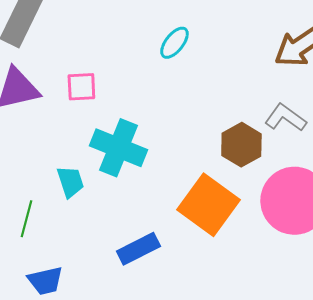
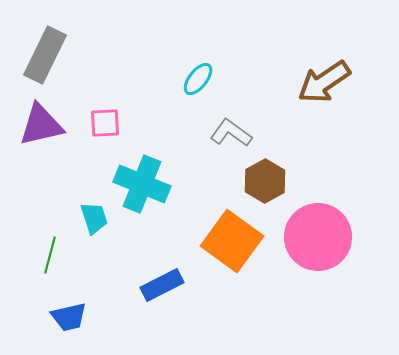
gray L-shape: (285, 118) -> (231, 133), moved

